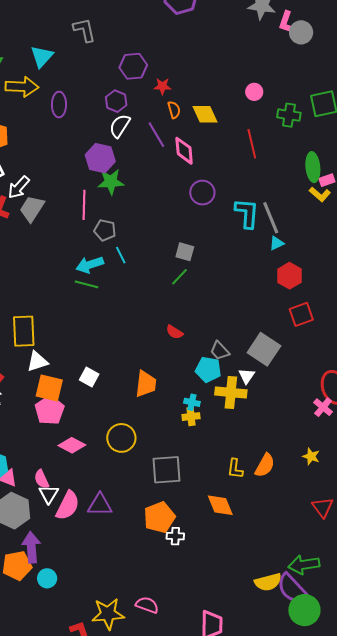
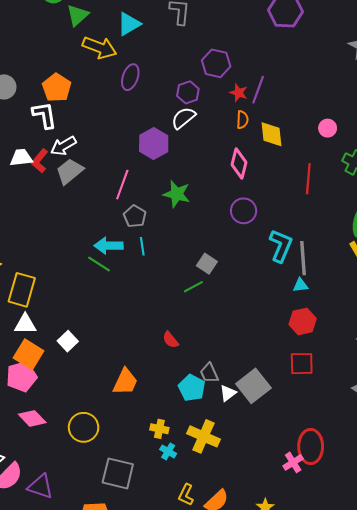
purple line: (156, 135) -> (258, 90), moved, turned 32
green star: (111, 182) -> (177, 194), moved
white triangle: (247, 376) -> (228, 393), moved
white square: (89, 377) -> (68, 341), moved
yellow cross: (231, 392) -> (204, 436), moved
cyan cross: (192, 402) -> (168, 451), moved

